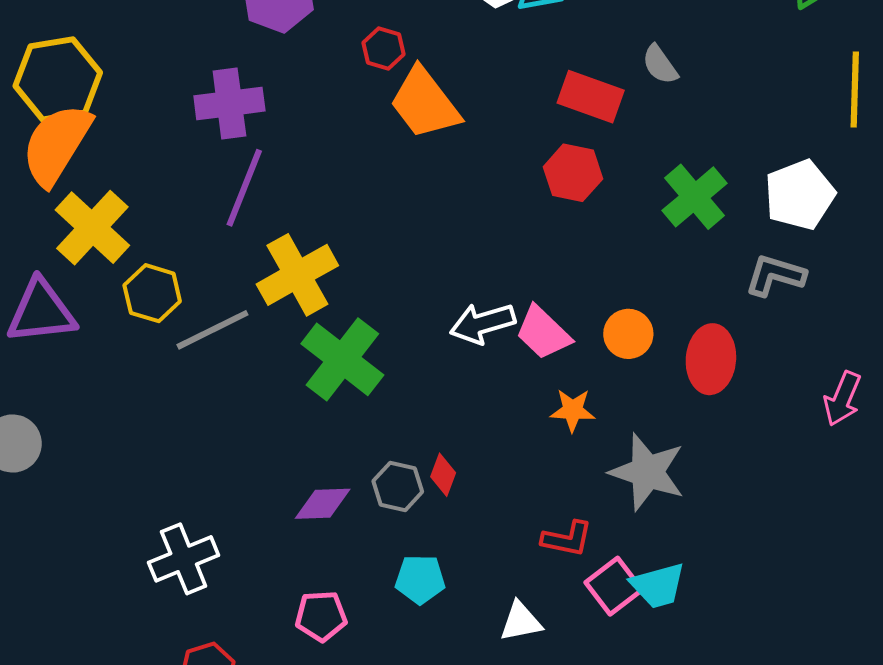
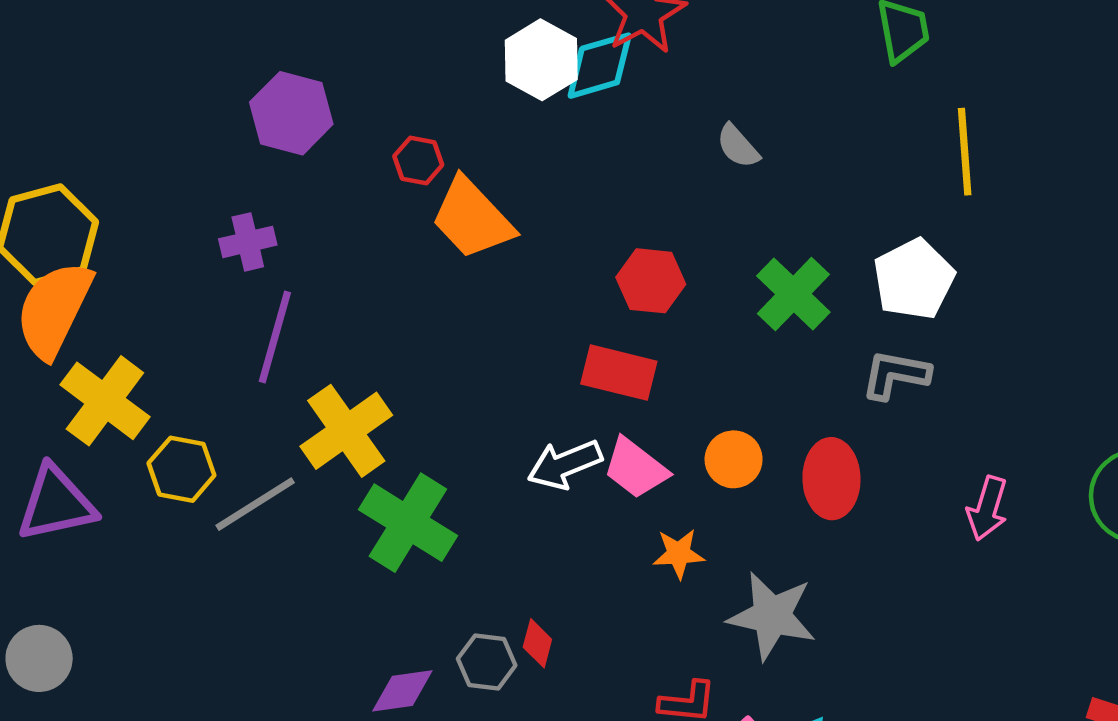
red rectangle: (591, 97) -> (619, 373), moved
purple cross: (229, 103) -> (248, 242), size x0.7

